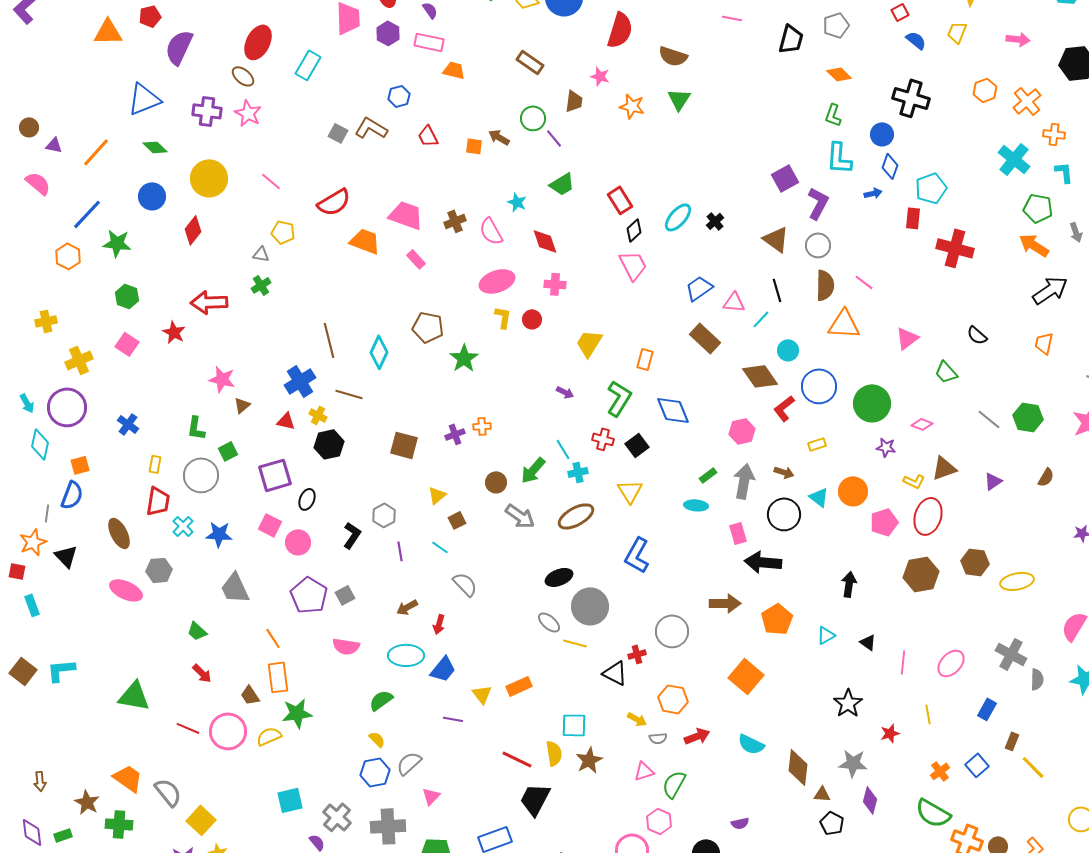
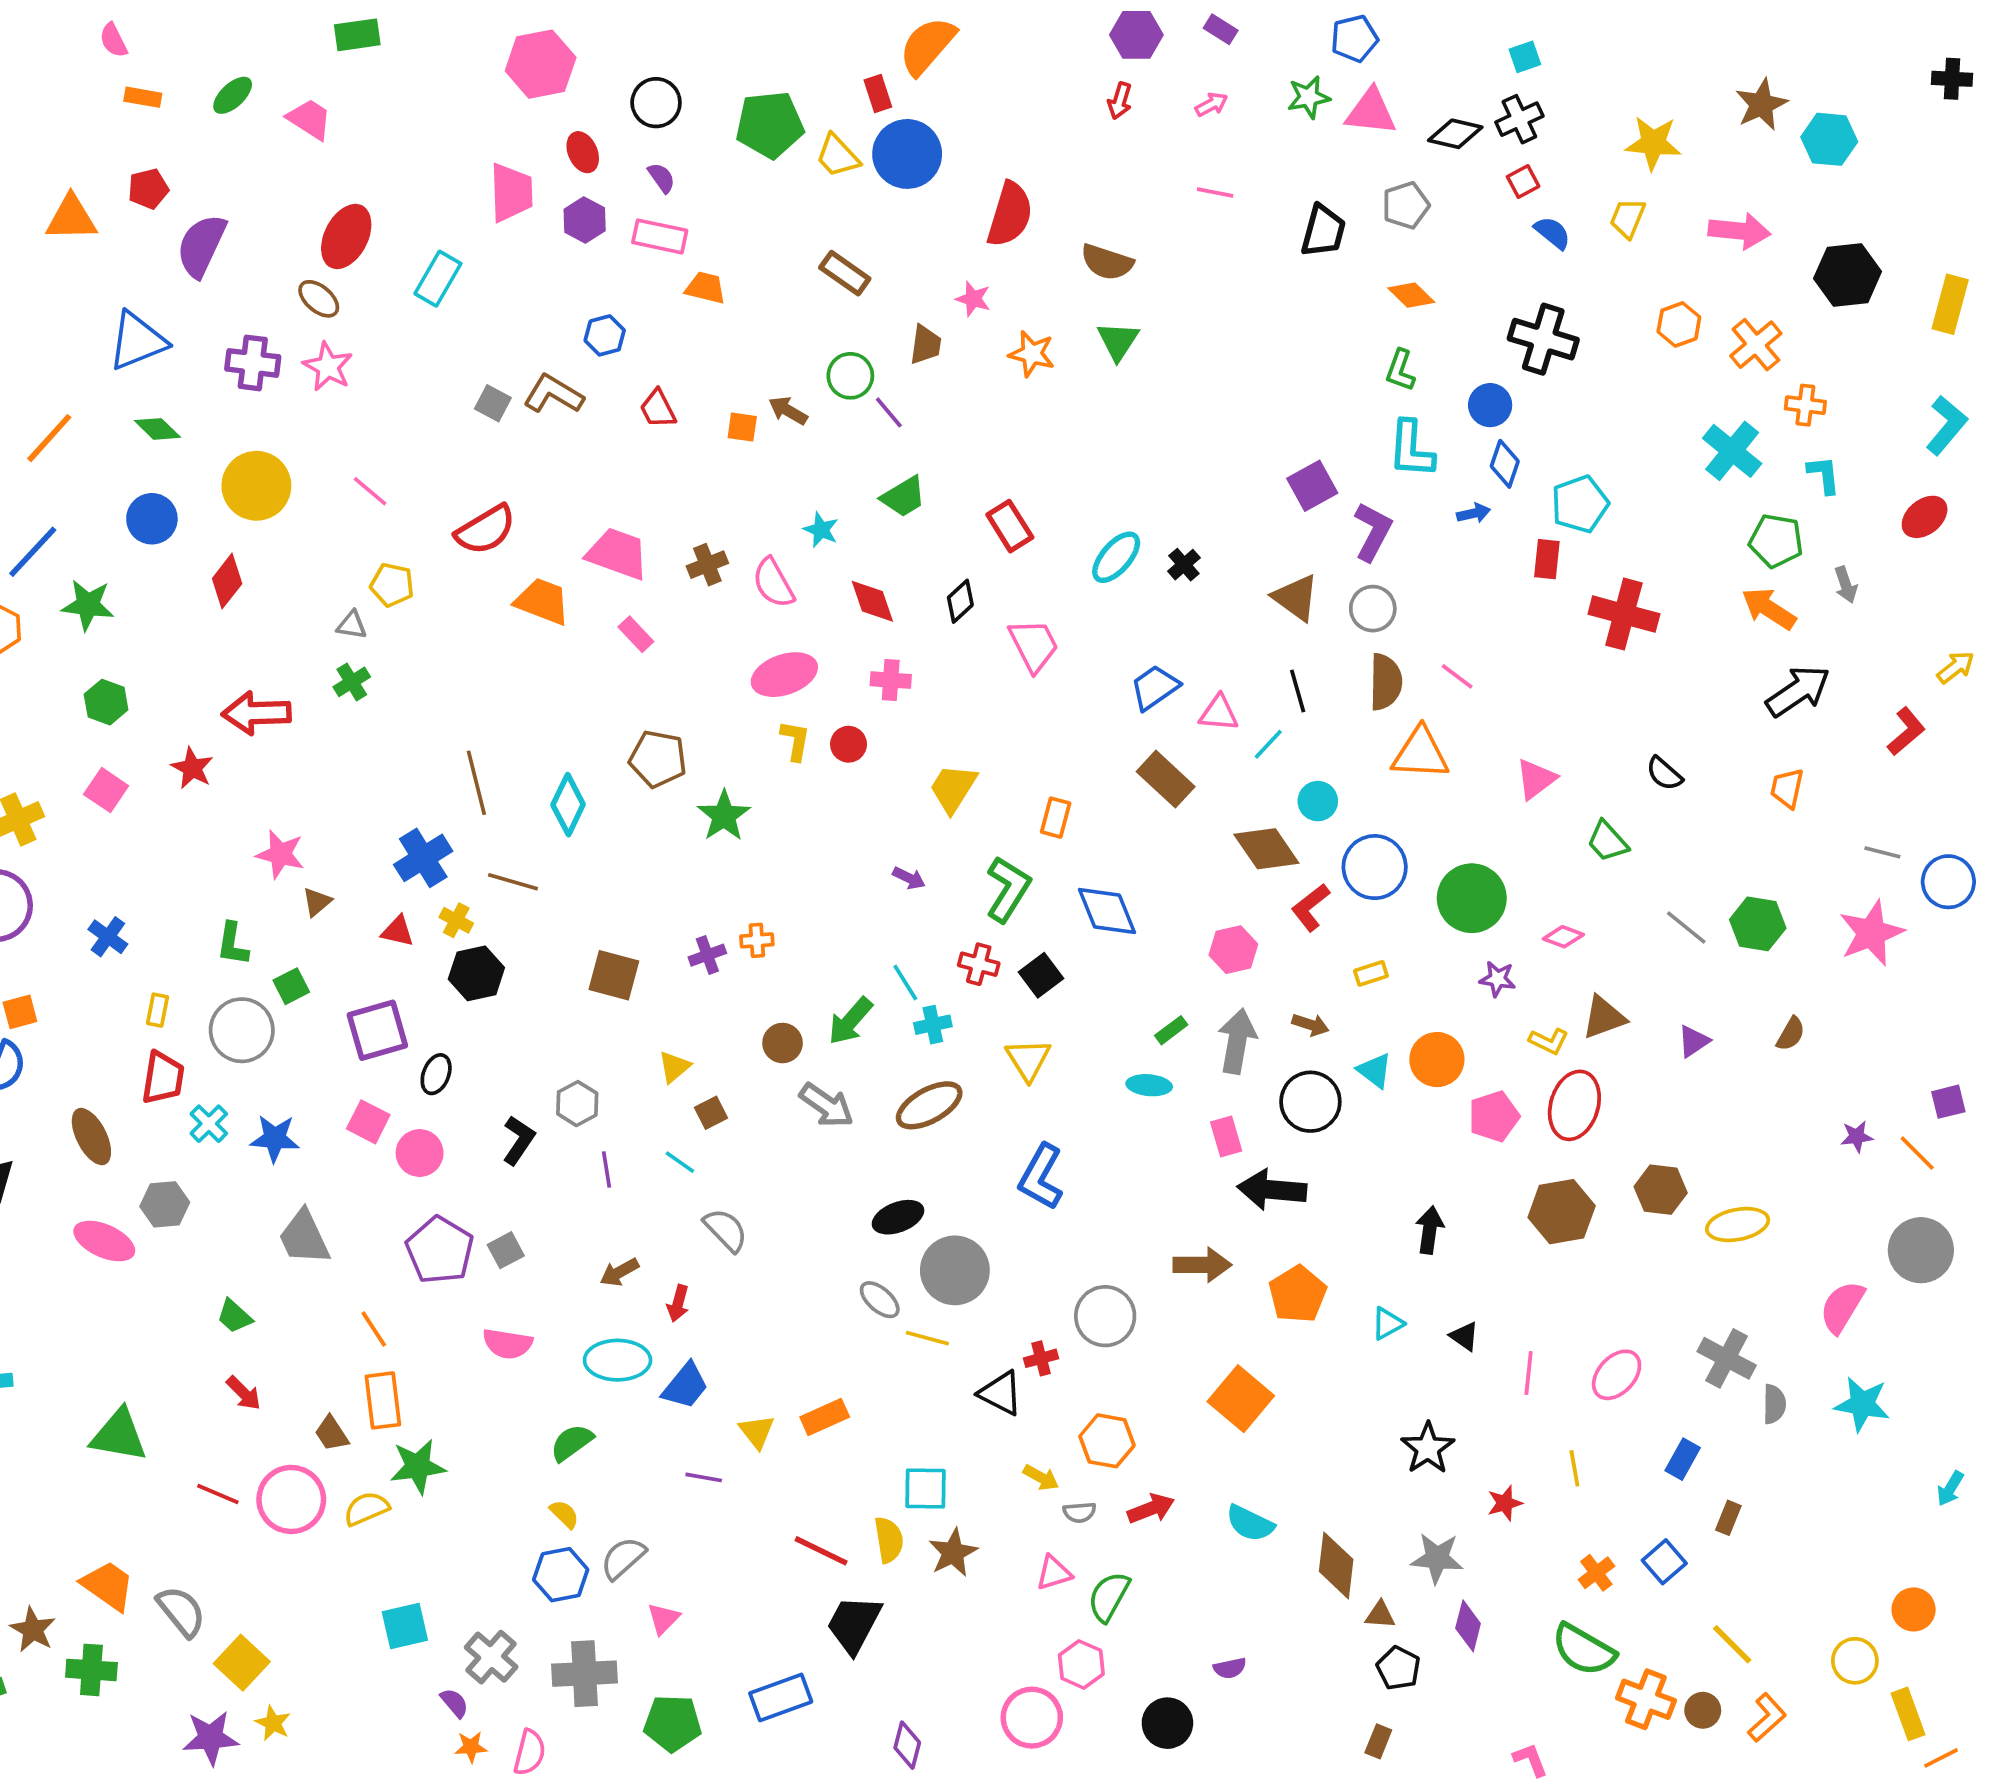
pink arrow: (1018, 39) -> (1739, 231), size x1.4
black diamond: (634, 230) -> (960, 601), moved
yellow line: (1033, 767) -> (1732, 1644), moved

